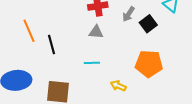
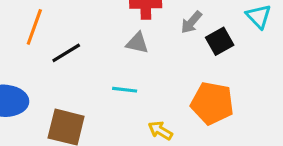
orange line: (29, 31) -> (34, 27), turned 35
black line: (52, 45) -> (66, 53), turned 66

